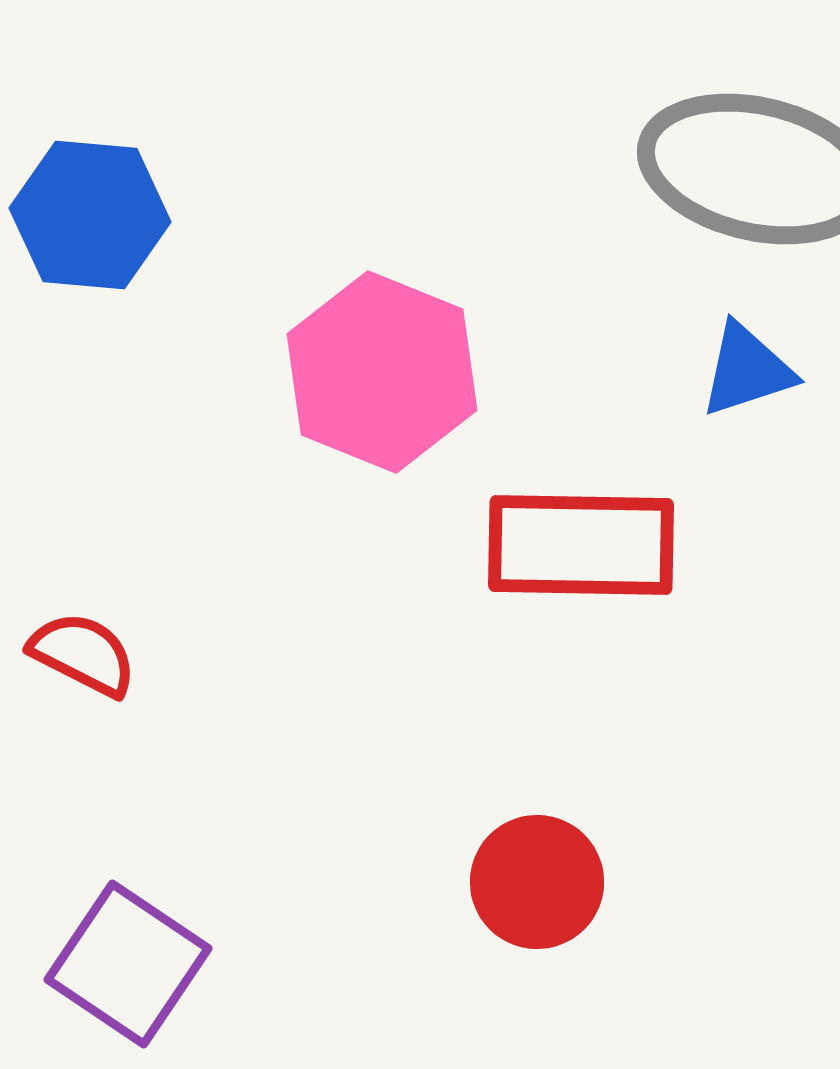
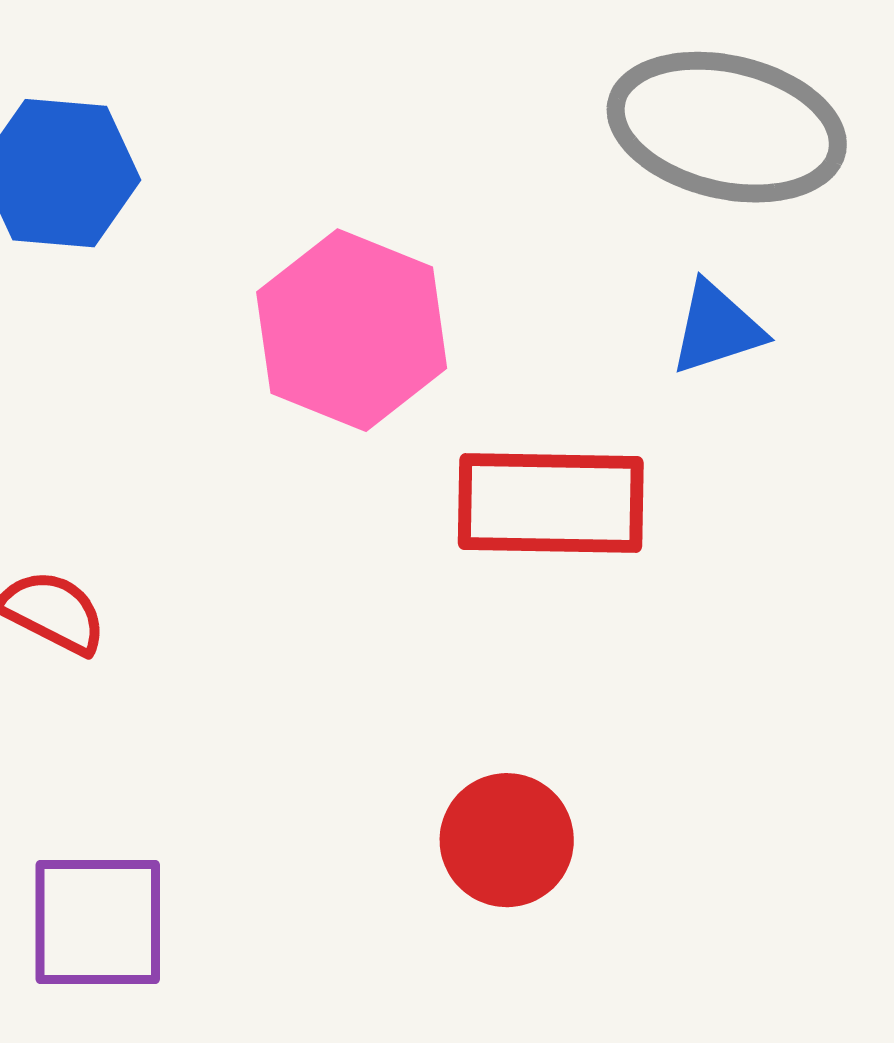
purple square: (128, 964) -> (98, 922), turned -34

